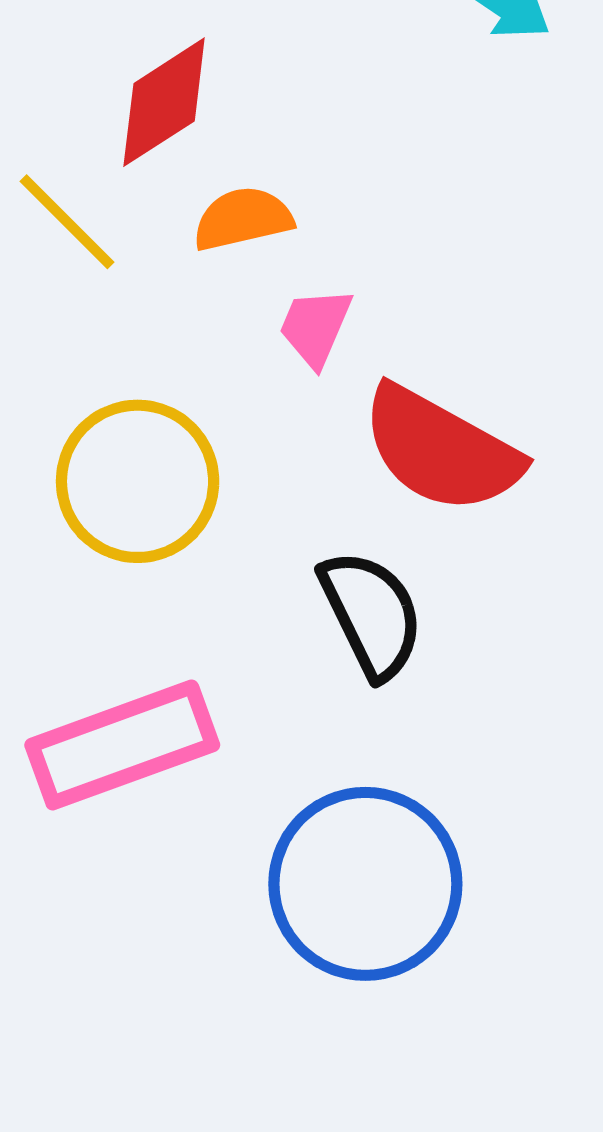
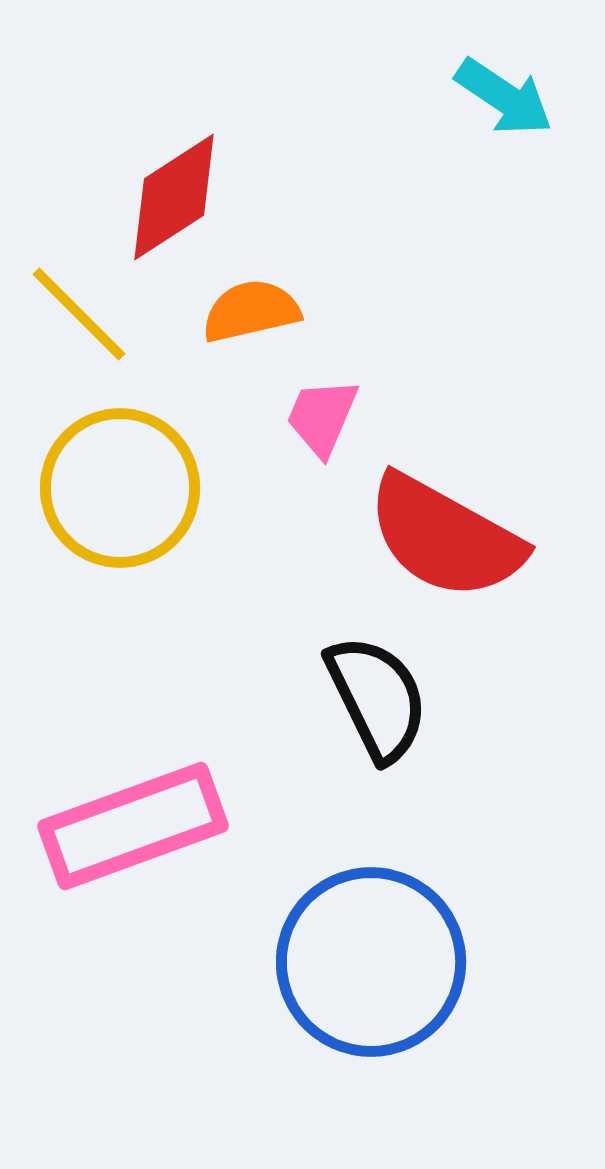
yellow circle: (138, 481) -> (120, 488), moved

